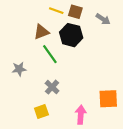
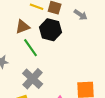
gray cross: (52, 87) -> (33, 79), size x1.5

